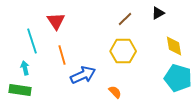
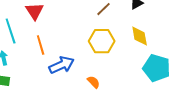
yellow diamond: (174, 46) -> (140, 36), moved

